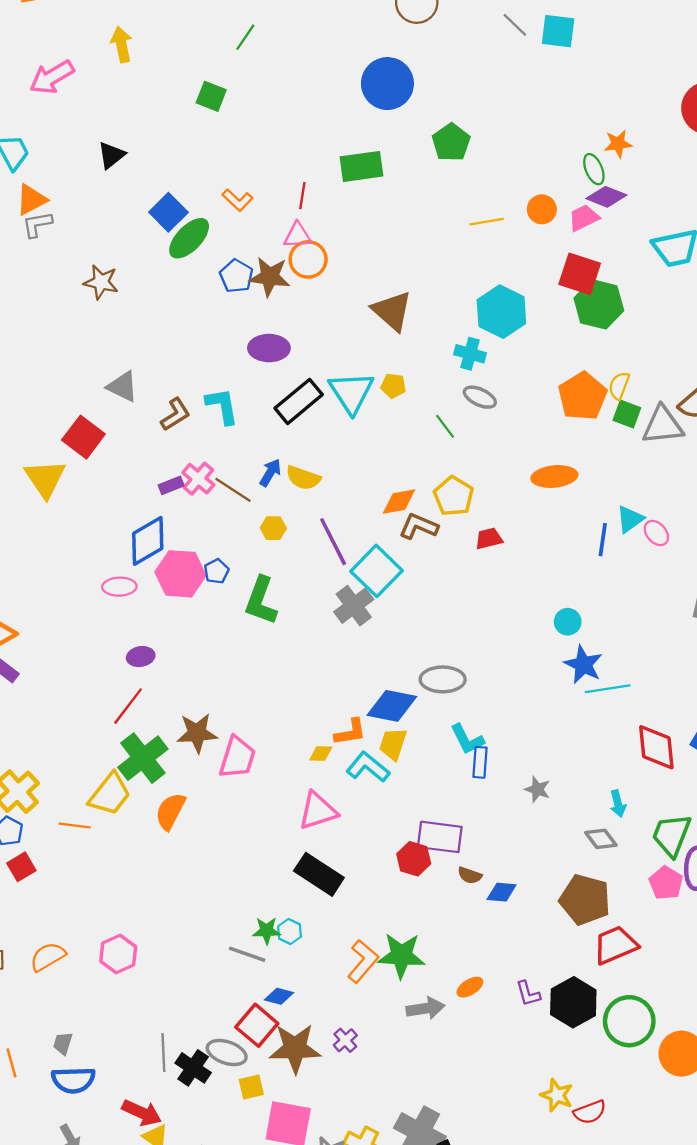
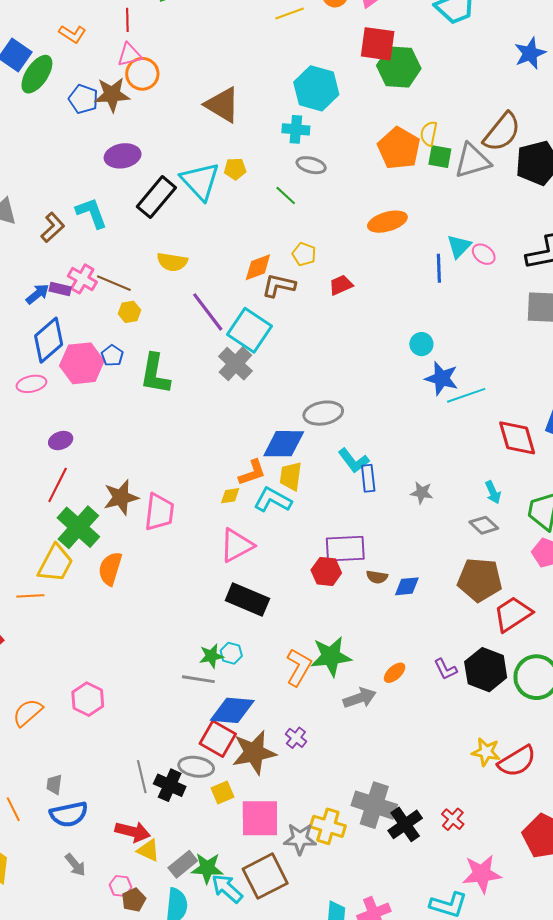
blue arrow: (270, 473) -> (37, 294), moved, turned 30
purple rectangle: (171, 485) -> (60, 289), turned 45
yellow pentagon: (454, 496) -> (304, 254), size x0.7
yellow hexagon: (273, 528) -> (129, 312), moved
blue diamond: (279, 996) -> (232, 710), size x1.8
red semicircle: (590, 1112) -> (517, 761), size x1.4

